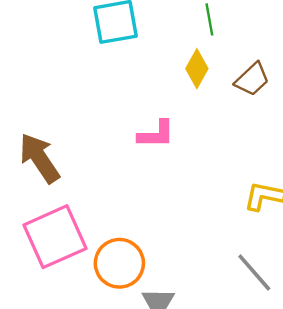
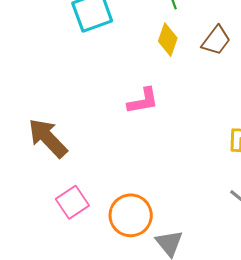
pink square: (55, 237) -> (72, 202), size x0.6

